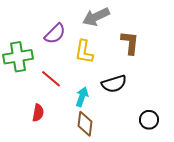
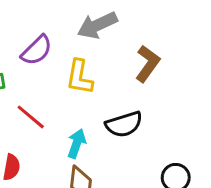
brown L-shape: (130, 43) -> (148, 64), turned 30

